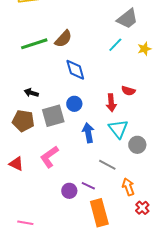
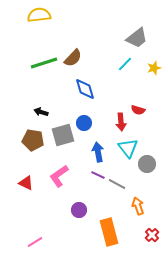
purple line: (88, 186) -> (98, 175), moved
red cross: (142, 208) -> (152, 235), moved
pink line: (25, 223) -> (35, 242), turned -42

